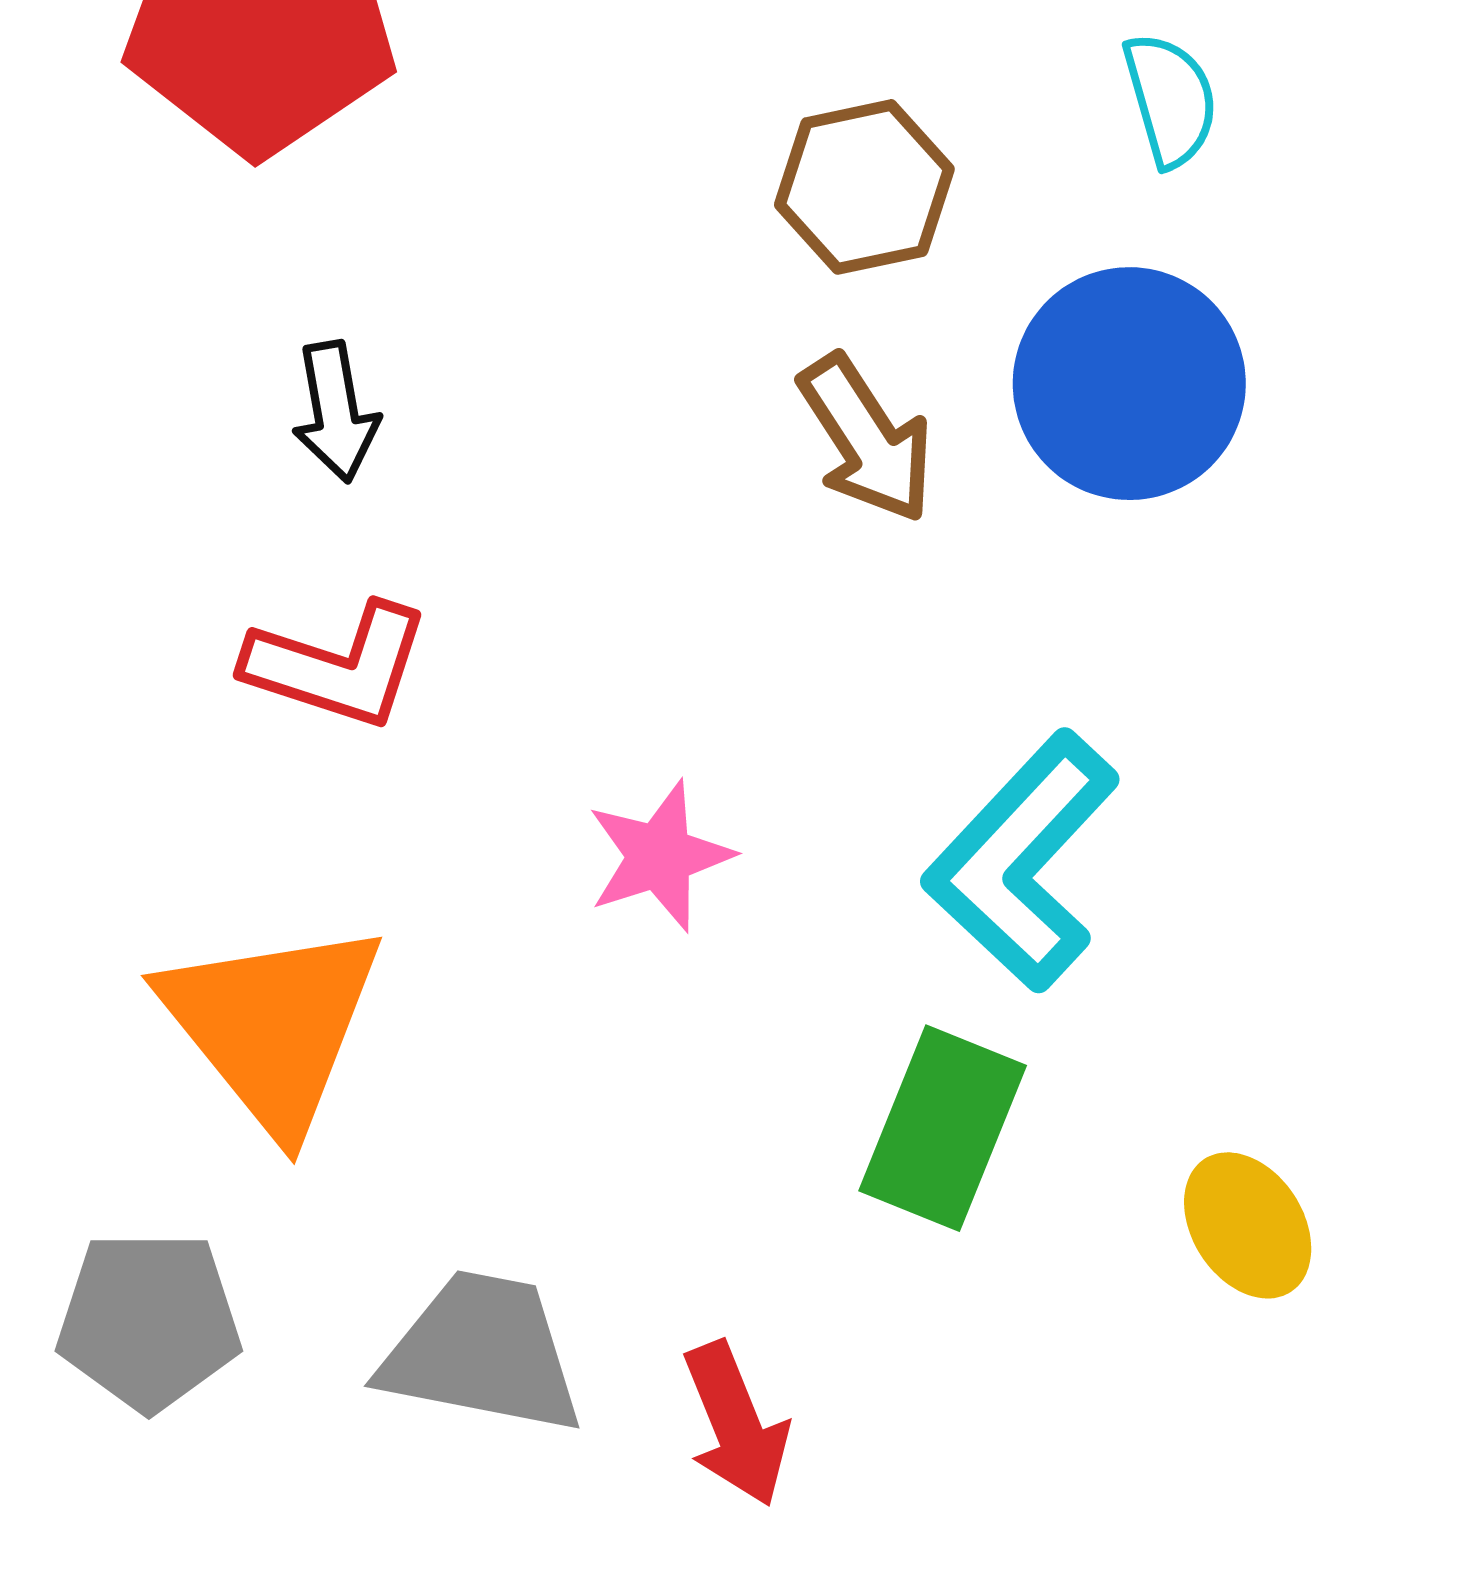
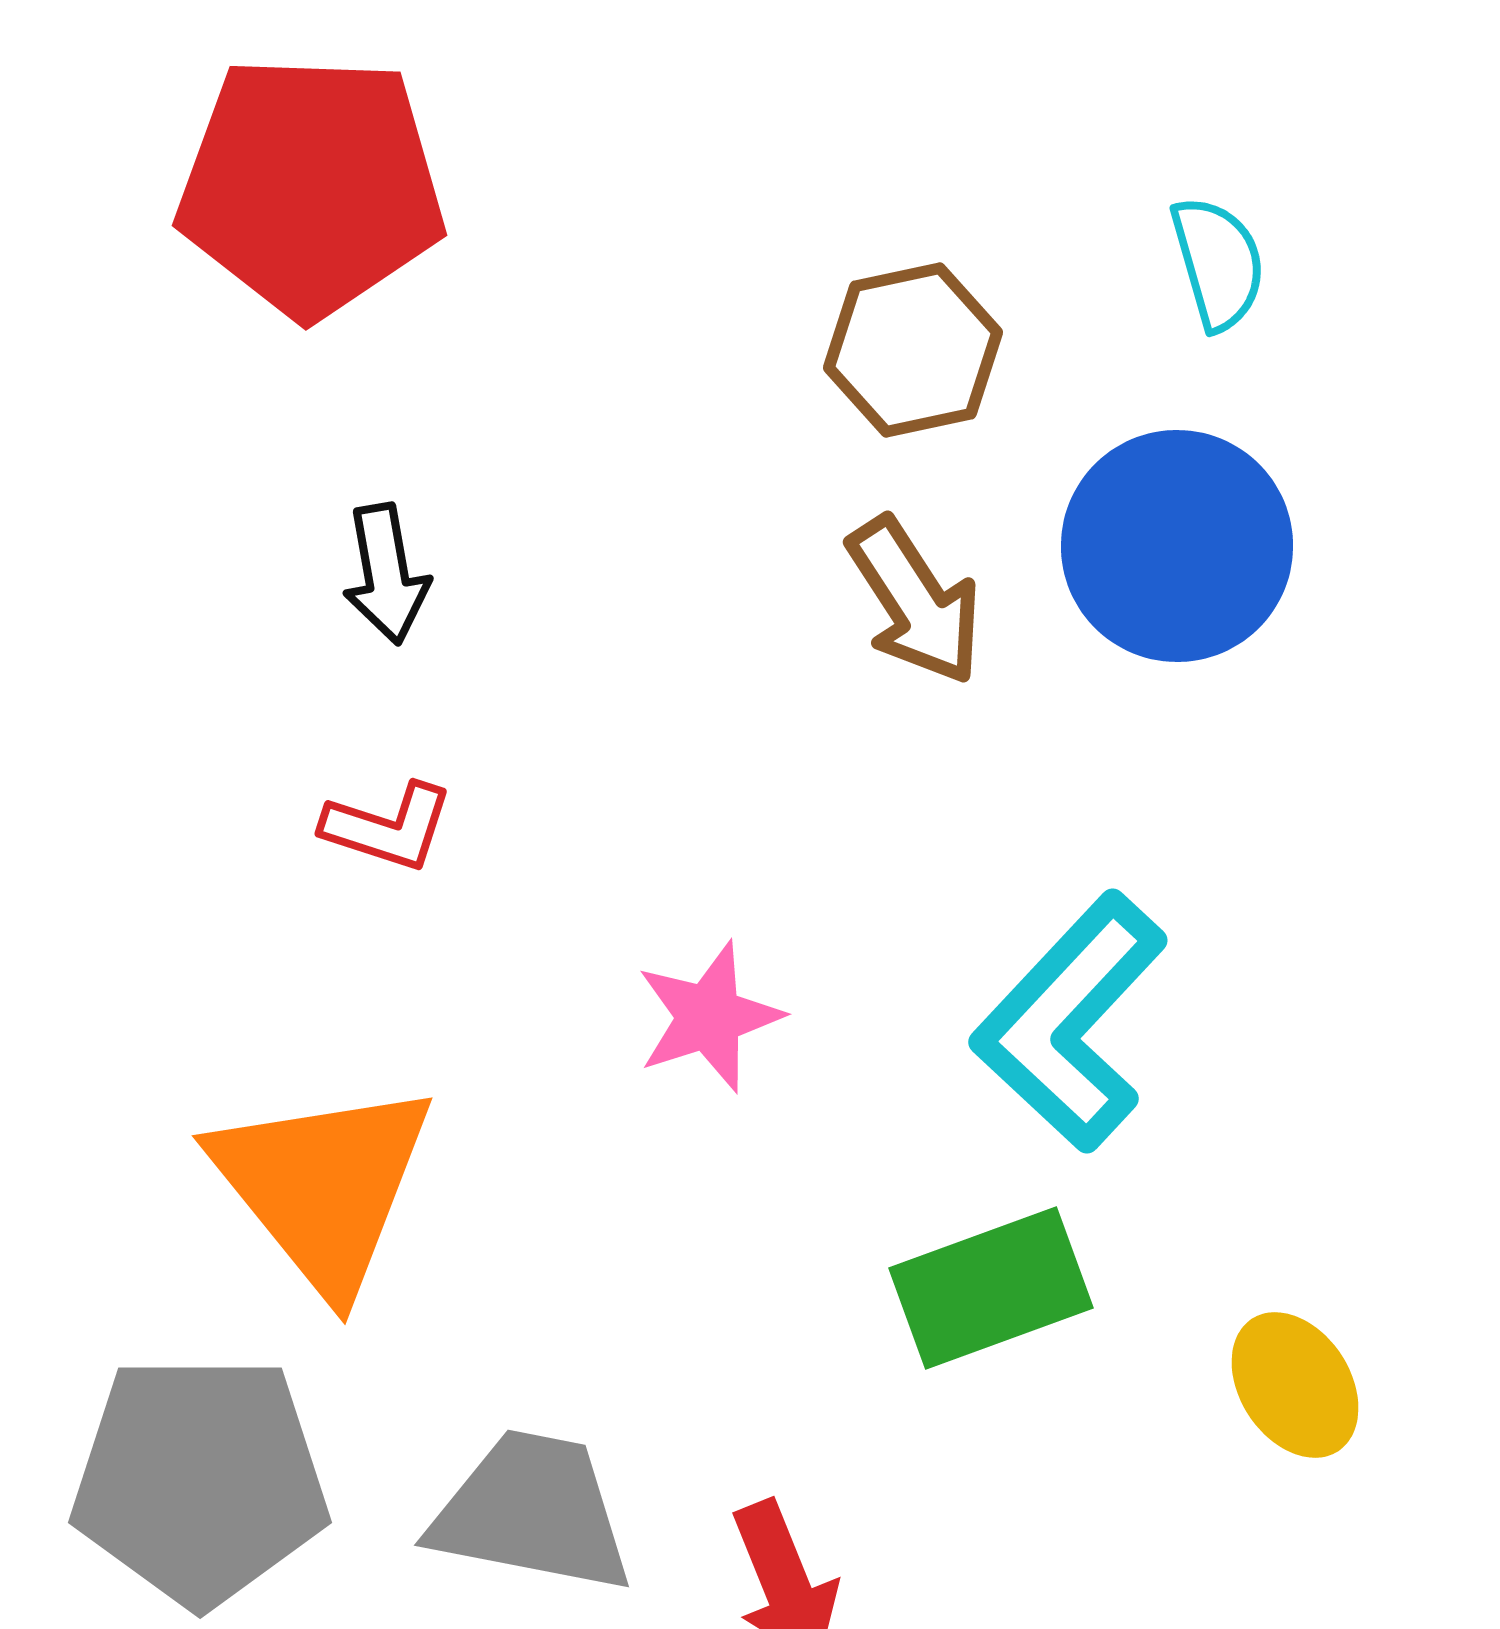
red L-shape: (338, 666) -> (388, 827), size x0.7
green rectangle: (943, 1128) -> (991, 1288), turned 48
gray pentagon: (149, 1321) -> (200, 1480), size x1.4

